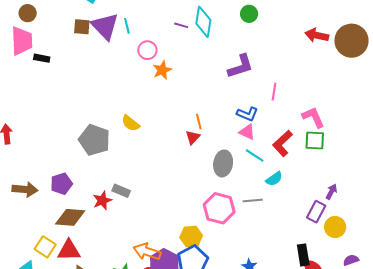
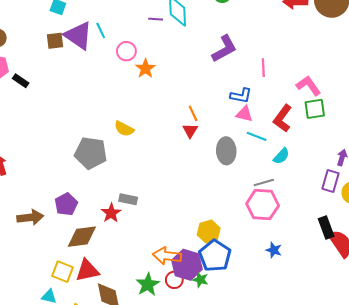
black rectangle: (42, 58) -> (21, 81), turned 35
pink hexagon: (219, 208) -> (263, 205), moved

